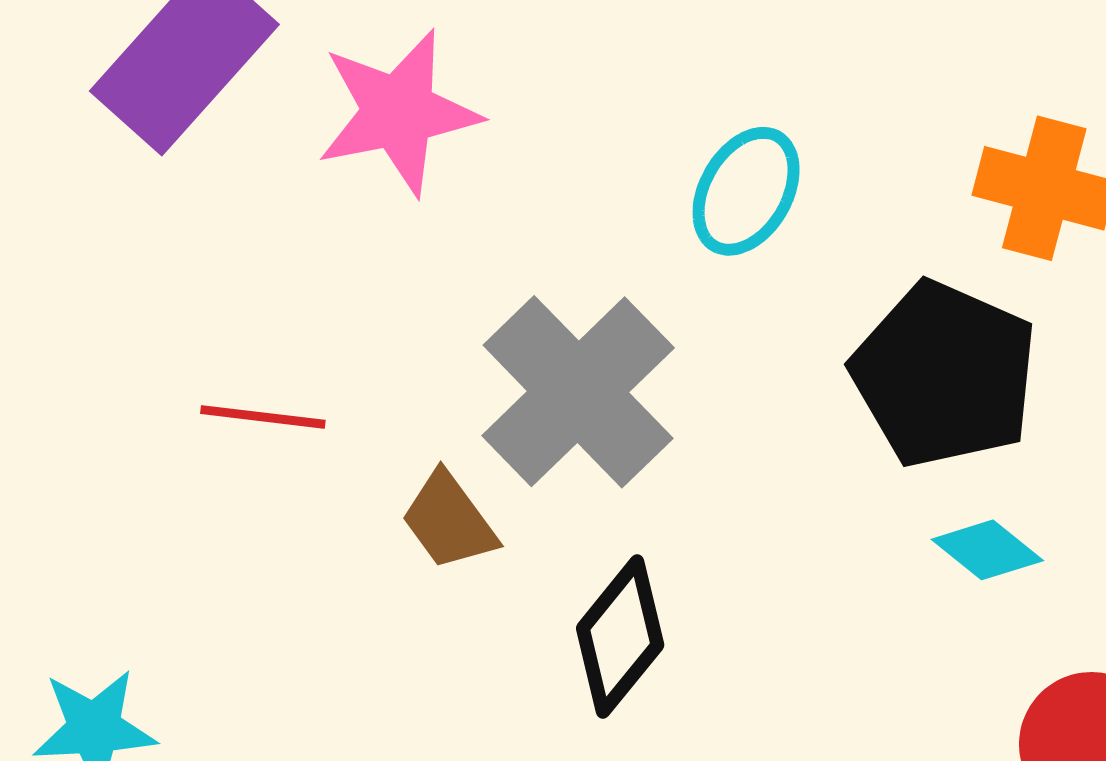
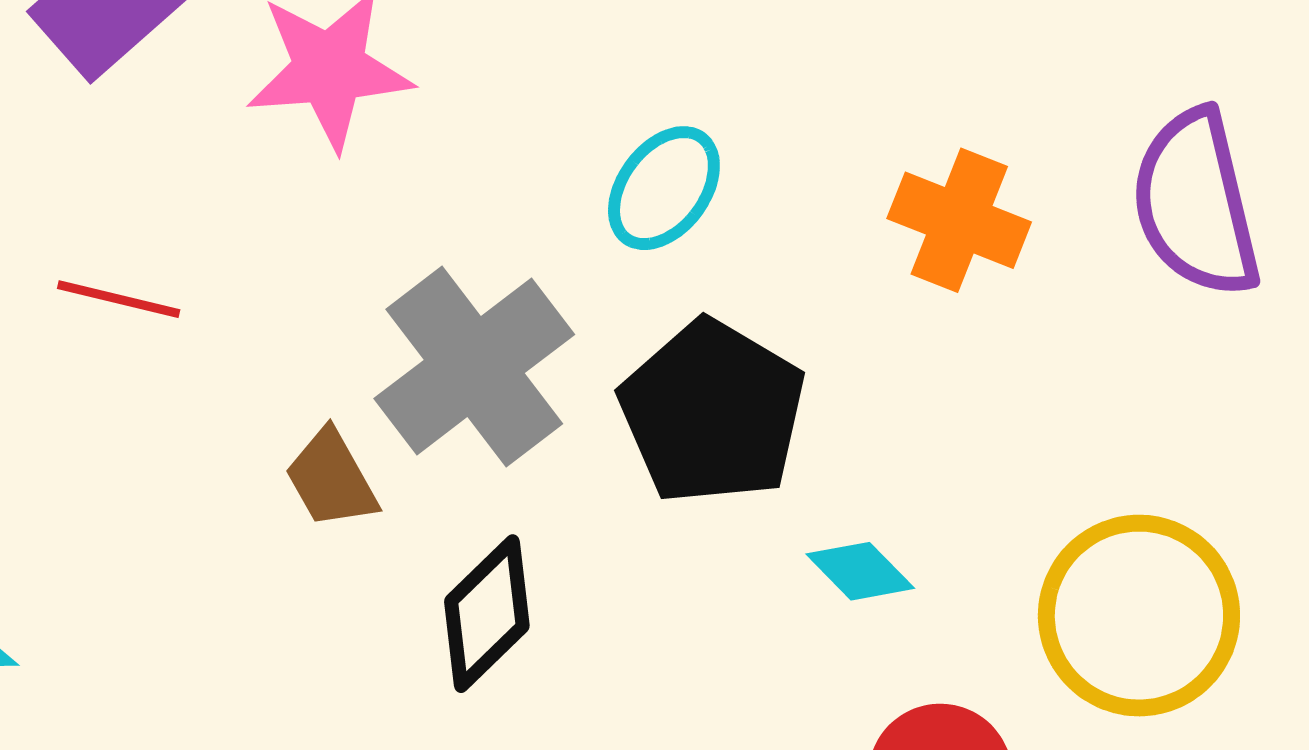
black pentagon: (945, 374) -> (713, 412), moved
red line: (263, 417) -> (119, 299), moved

